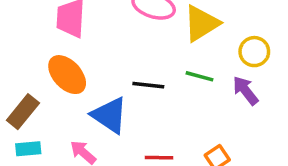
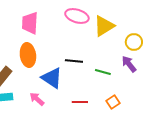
orange ellipse: (67, 75) -> (28, 55), turned 35
green line: (200, 76) -> (103, 72), moved

